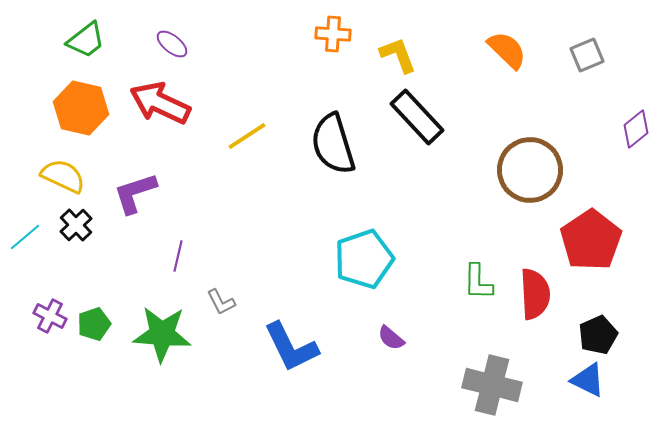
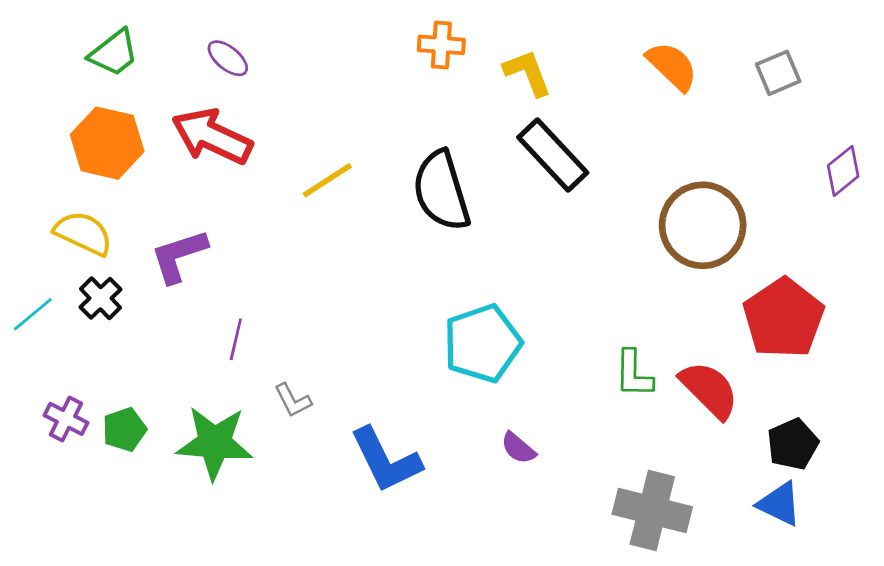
red semicircle: (535, 294) -> (709, 390), turned -42

